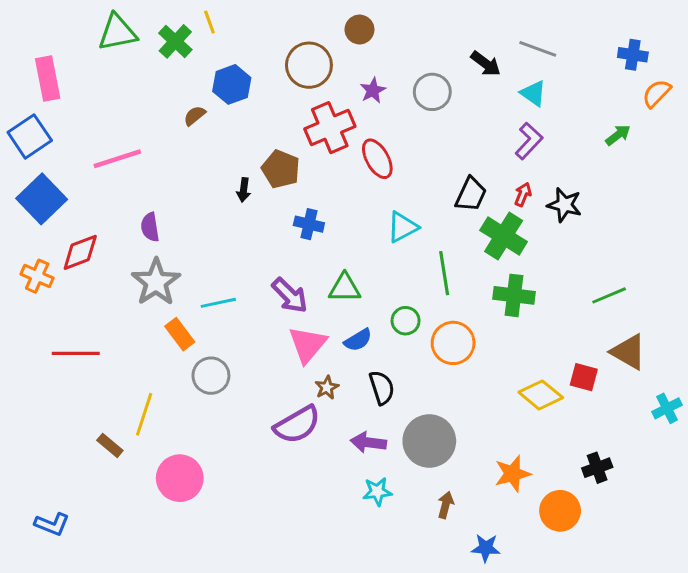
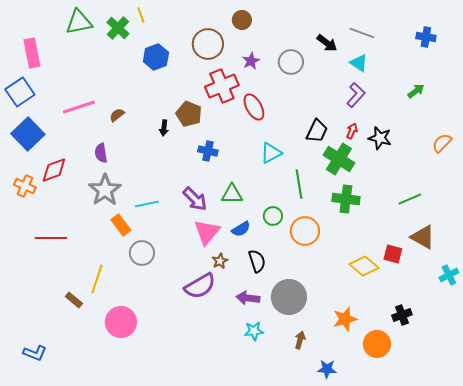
orange semicircle: (657, 93) -> (442, 143), moved
brown semicircle: (195, 116) -> (117, 115), moved

